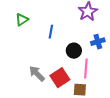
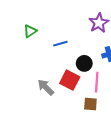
blue line: (51, 32) -> (60, 44), turned 64
red square: (60, 78) -> (70, 80), moved, turned -30

